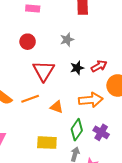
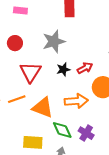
gray star: (67, 40) -> (54, 41), size x1.6
orange triangle: (57, 107) -> (43, 108), size x1.6
green diamond: (77, 130) -> (62, 130), turned -60

